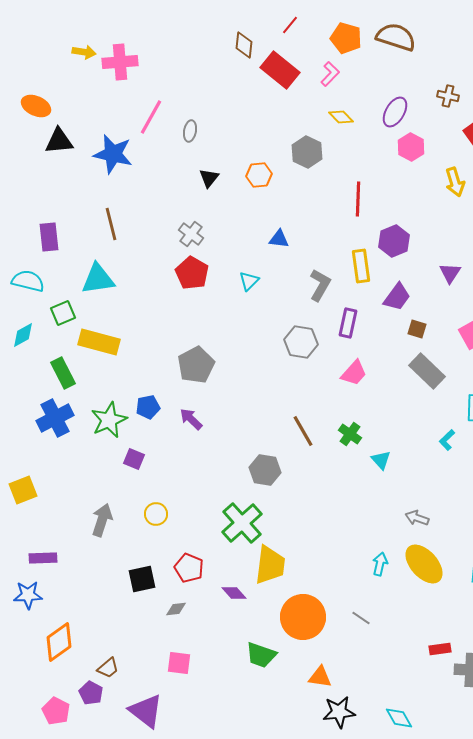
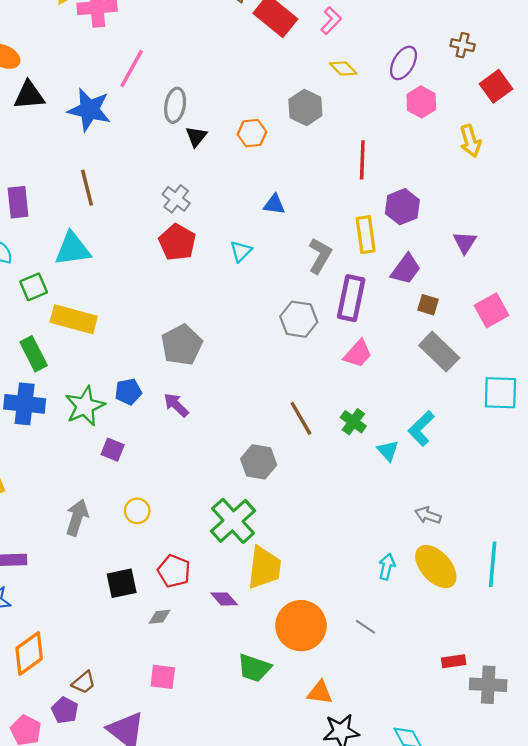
gray ellipse: (190, 131) -> (175, 105), moved, size x1.4
purple rectangle: (348, 323) -> (351, 298), size x1.4
blue cross: (55, 418) -> (25, 404), turned 33
cyan L-shape: (447, 440) -> (421, 428), moved, size x1.5

